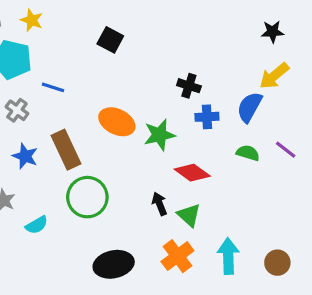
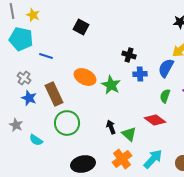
gray cross: (17, 110) -> (24, 78), moved
green star: (159, 135) -> (111, 85), turned -30
green semicircle: (248, 153) -> (165, 96), turned -88
red diamond: (192, 173) -> (155, 120), moved
cyan semicircle: (37, 225) -> (36, 140), turned 64
cyan arrow: (228, 256) -> (153, 159), turned 45

